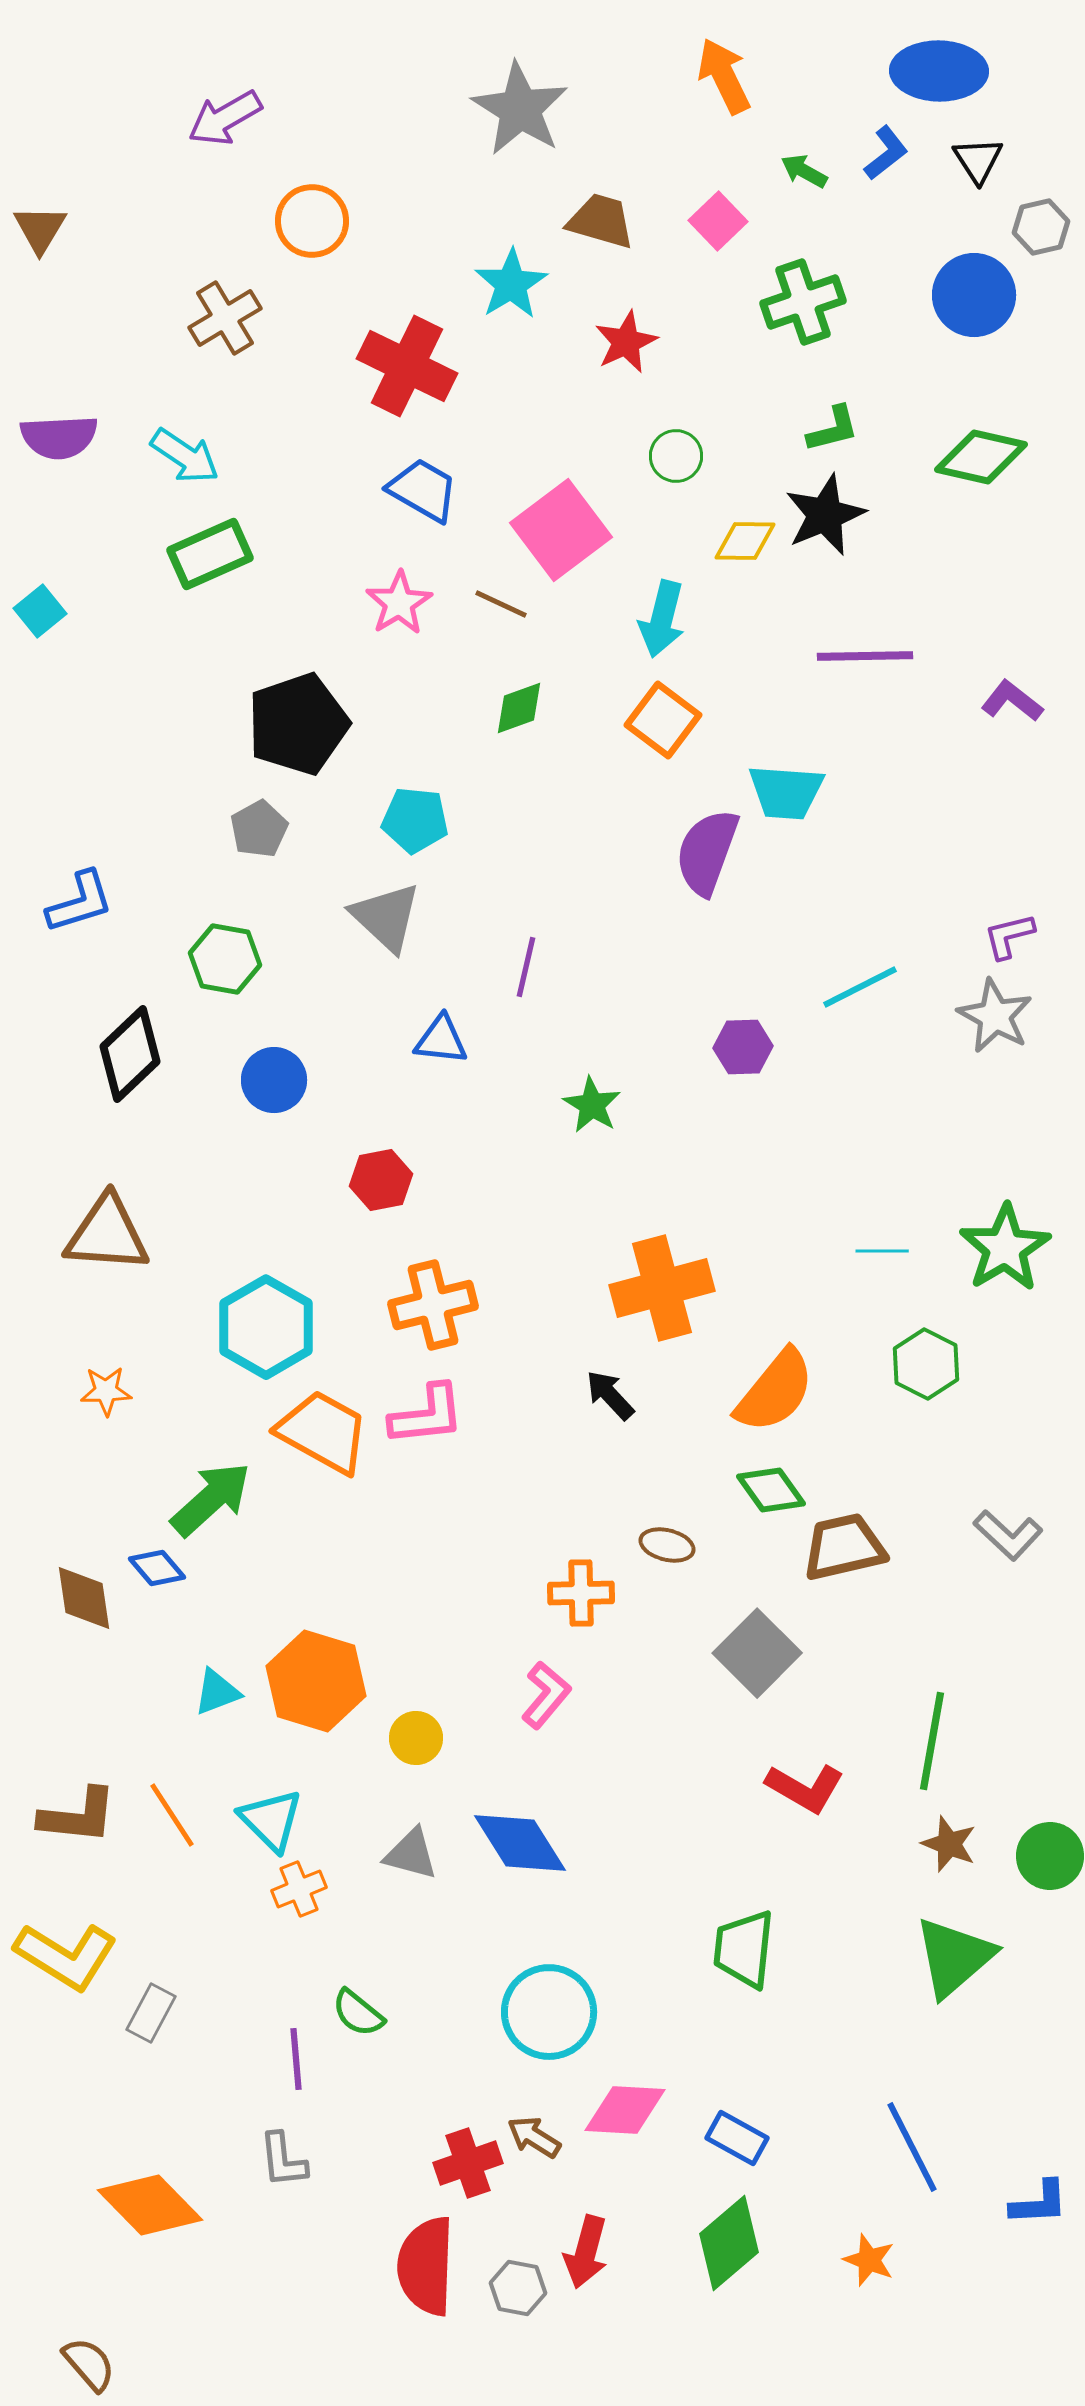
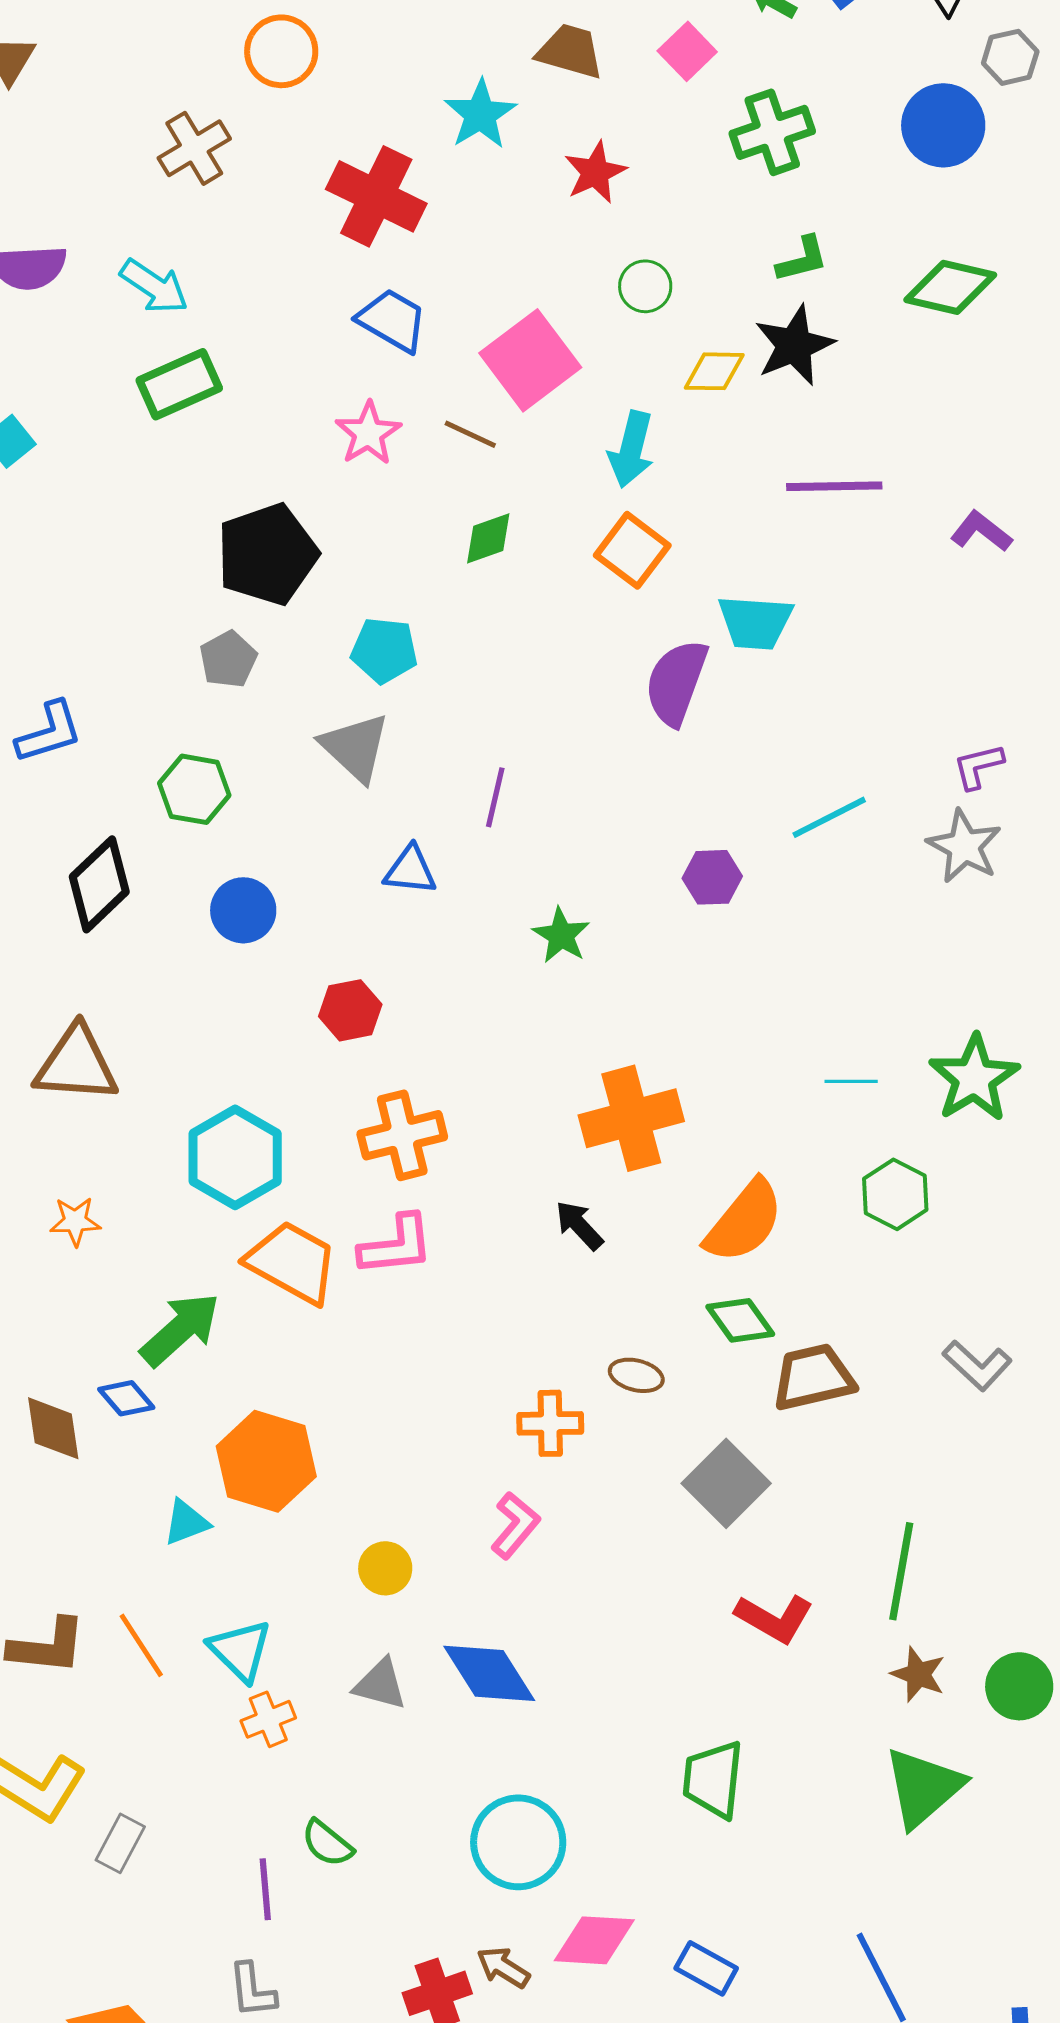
orange hexagon: (316, 1681) -> (266, 1461), moved

